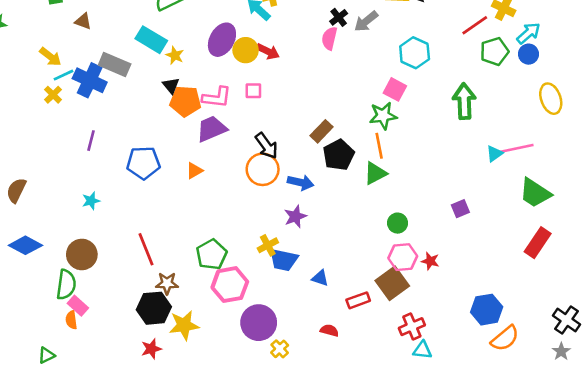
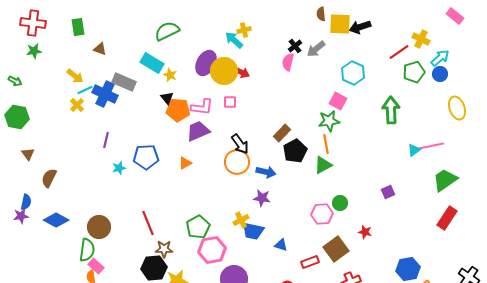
yellow circle: (246, 50) -> (224, 71), size x1.4
green trapezoid: (535, 193) -> (445, 180), turned 112
cyan star: (91, 201) -> (119, 168), moved
purple star: (295, 217) -> (262, 198), turned 30
pink hexagon: (403, 257) -> (322, 214), moved

